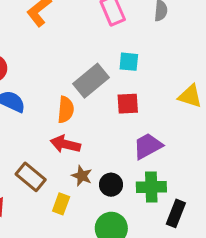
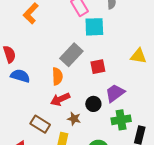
cyan square: (129, 62) -> (94, 27), moved, size x1.5
red arrow: (65, 144) -> (60, 99), turned -30
black circle: (111, 185) -> (93, 104), moved

